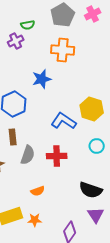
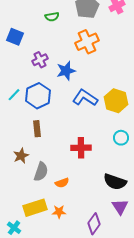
purple cross: (16, 41) -> (40, 60), moved
orange cross: (63, 50) -> (87, 42), turned -30
blue L-shape: (64, 121) -> (85, 98), moved
gray semicircle: (28, 155) -> (41, 172), moved

